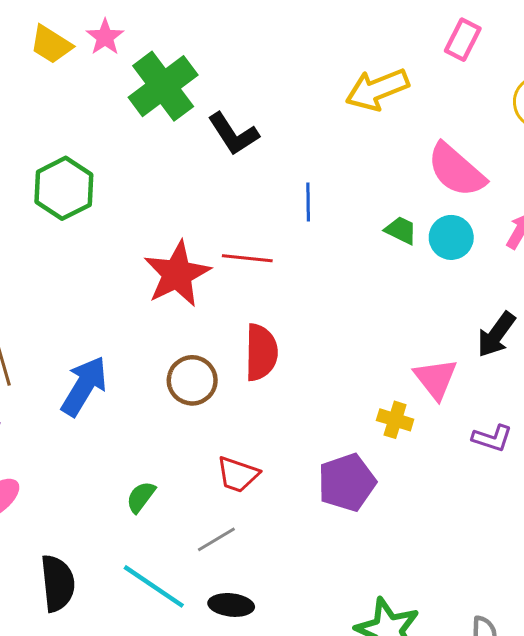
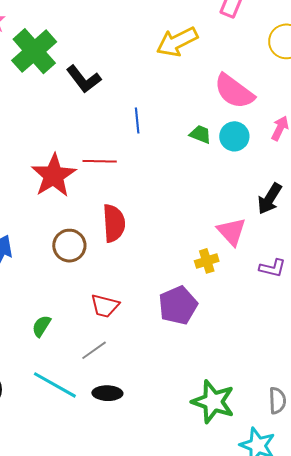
yellow cross: (395, 420) -> (207, 261), turned -30

